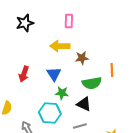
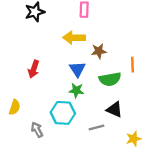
blue triangle: (54, 74) -> (77, 69), moved
black triangle: (84, 104) -> (114, 110), moved

